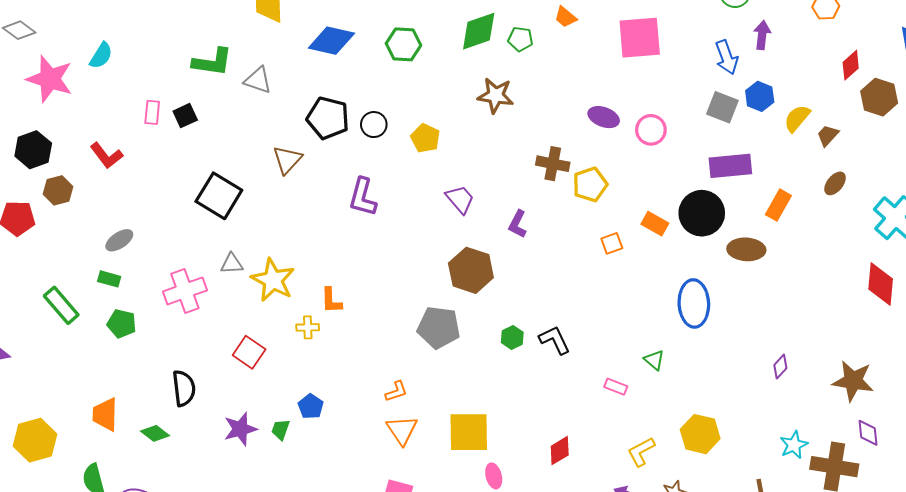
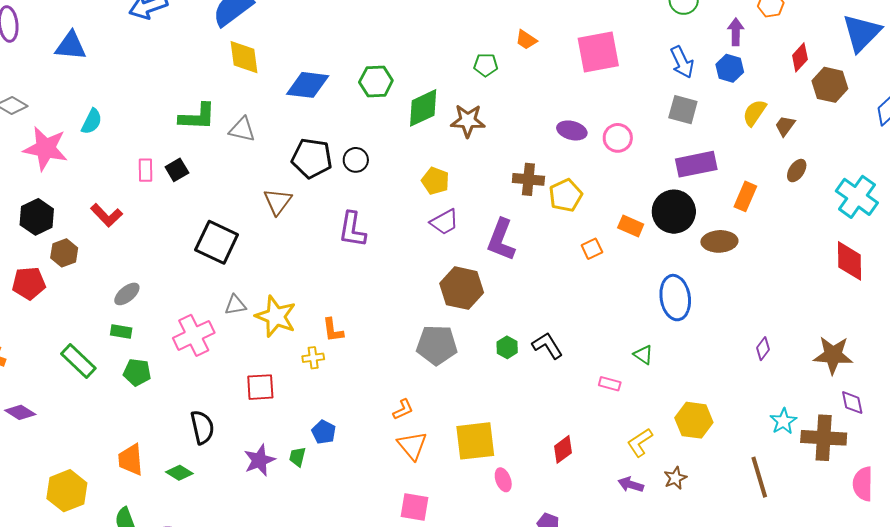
green diamond: (479, 31) -> (423, 108), moved
purple arrow: (762, 35) -> (736, 32), moved
blue hexagon: (760, 96) -> (730, 68), moved
yellow pentagon: (425, 138) -> (435, 181), moved
purple trapezoid: (460, 199) -> (444, 222), turned 108
purple L-shape: (518, 224) -> (501, 240), size x1.6
red square: (249, 352) -> (260, 387), turned -32

